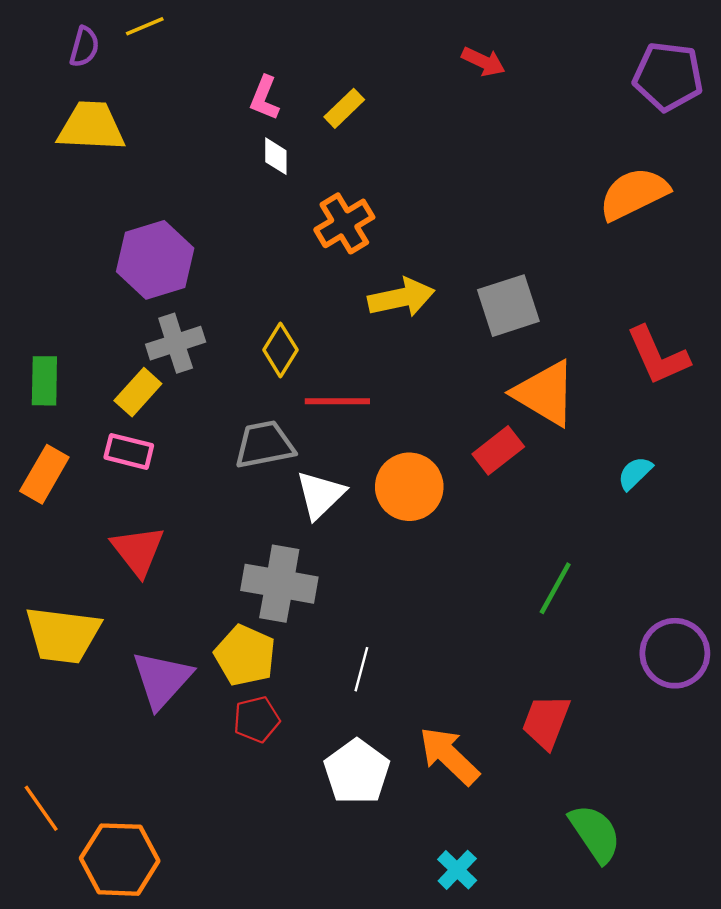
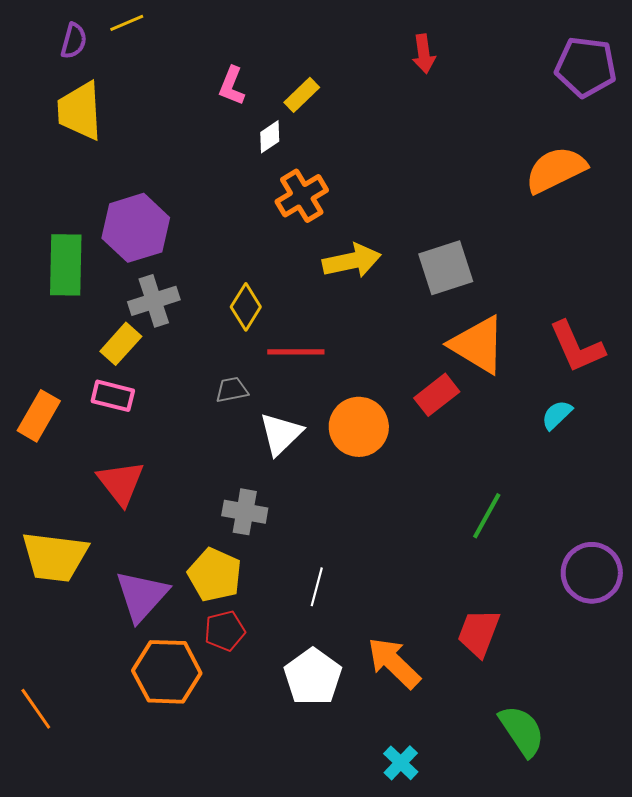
red arrow: (483, 62) -> (424, 54), turned 57
yellow trapezoid: (91, 127) -> (80, 111), turned -96
white diamond: (276, 156) -> (270, 137), moved, turned 56
red L-shape: (658, 356) -> (577, 347), moved
green rectangle: (44, 381) -> (66, 265), moved, size x1.4
gray trapezoid: (264, 445) -> (232, 390), size x0.6
gray cross: (279, 584) -> (245, 512), size x0.7
orange hexagon: (120, 860) -> (167, 672), moved

